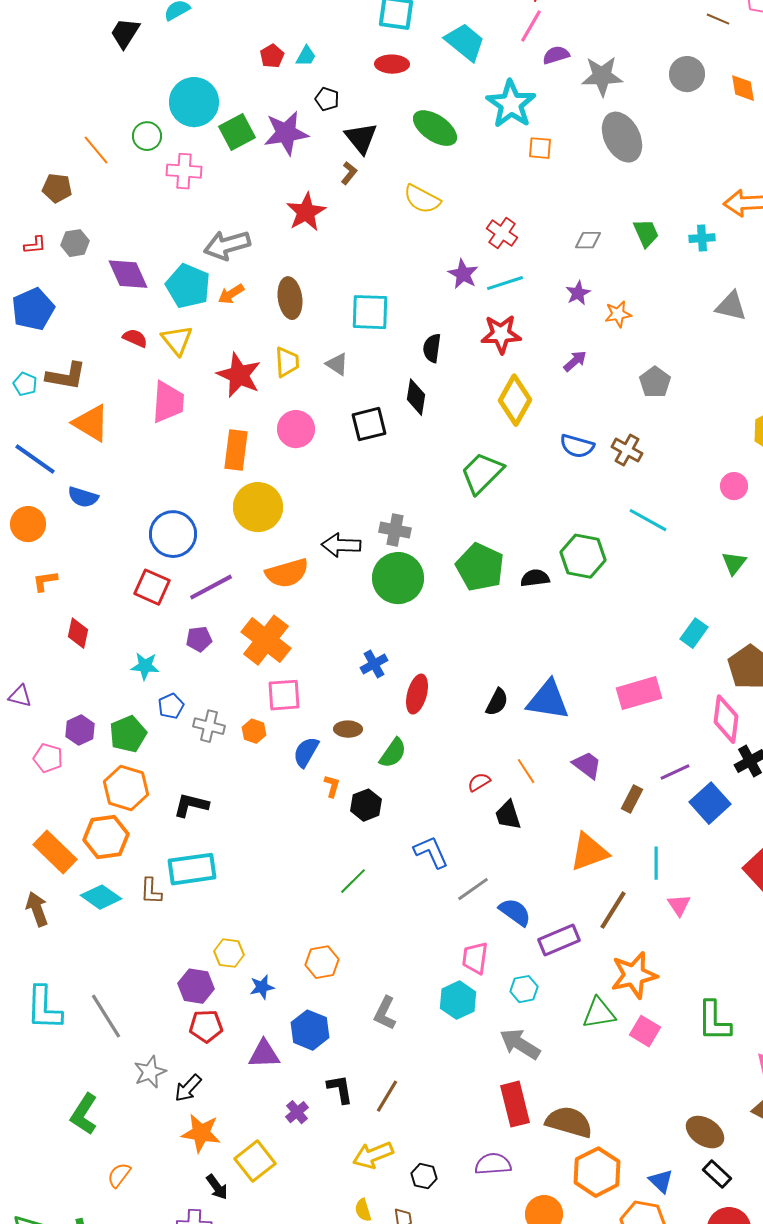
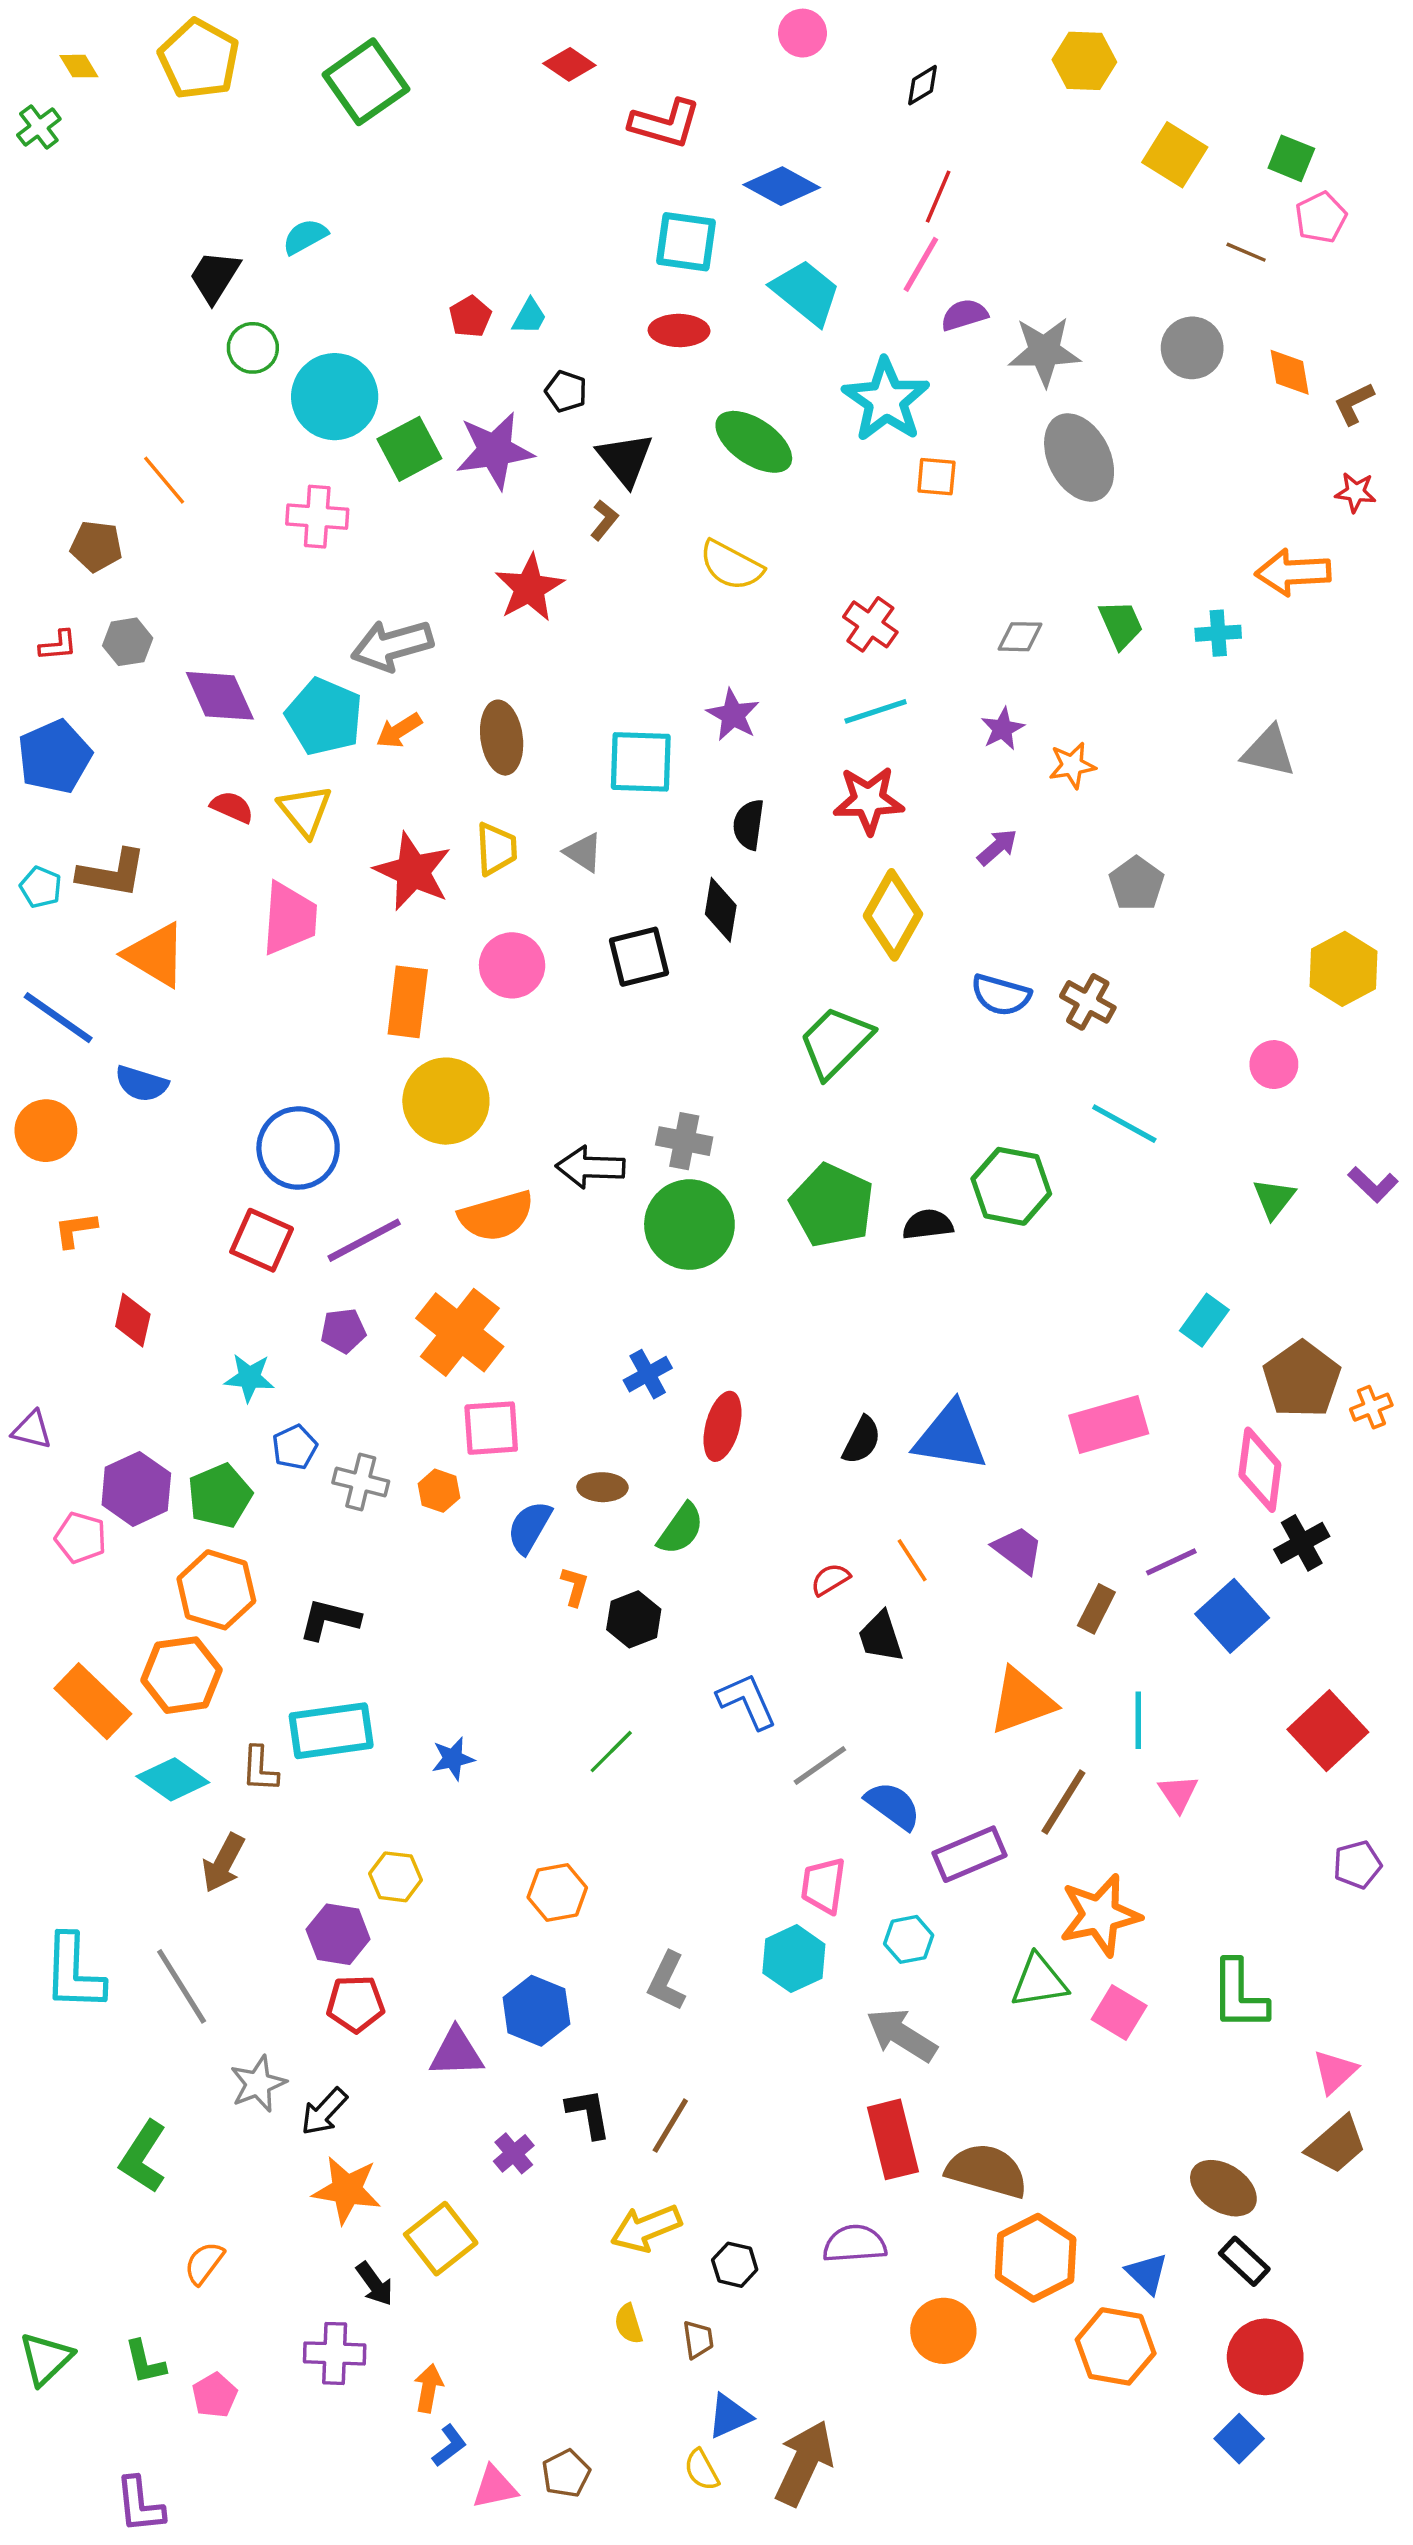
green circle: (147, 136) -> (253, 348), moved
purple star: (463, 274) -> (733, 715), moved
purple hexagon: (80, 730) -> (136, 1489), size x1.4
brown arrow: (37, 909) -> (223, 1863), moved, turned -132
blue star: (262, 987) -> (453, 1759), moved

